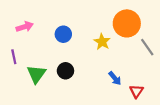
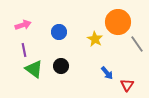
purple line: (14, 57) -> (24, 50), moved
green triangle: (36, 74) -> (34, 69), turned -30

